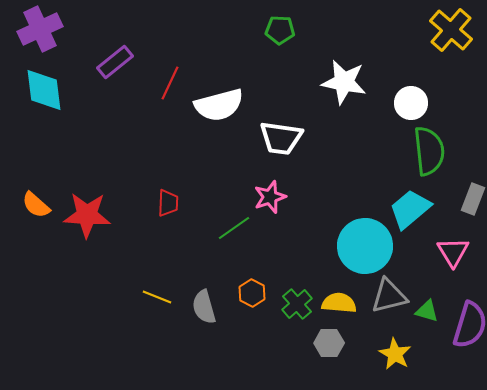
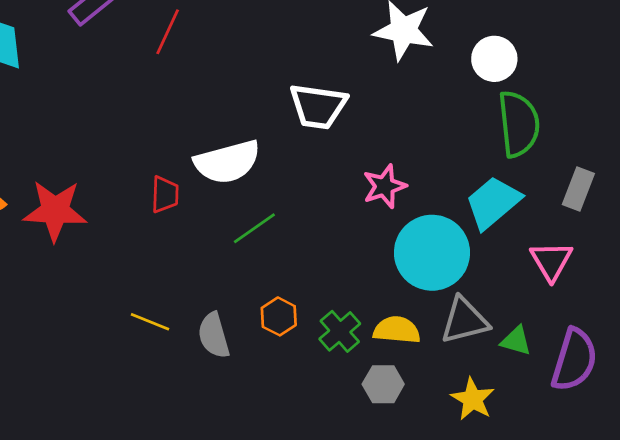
white semicircle: (219, 105) -> (227, 162), moved
pink star: (270, 197) -> (385, 186), moved

